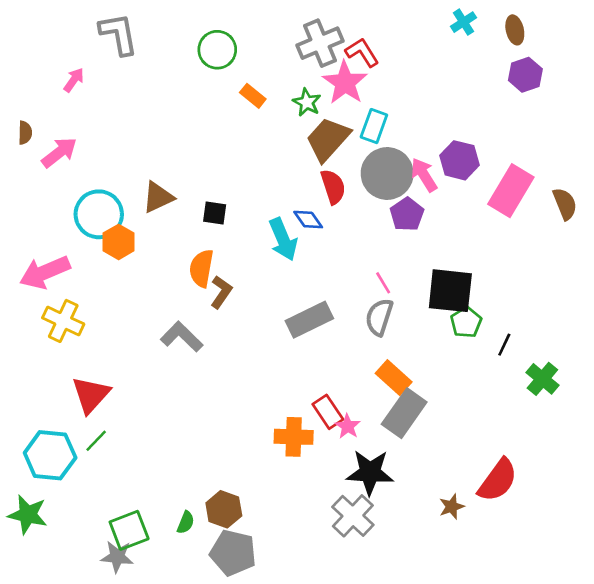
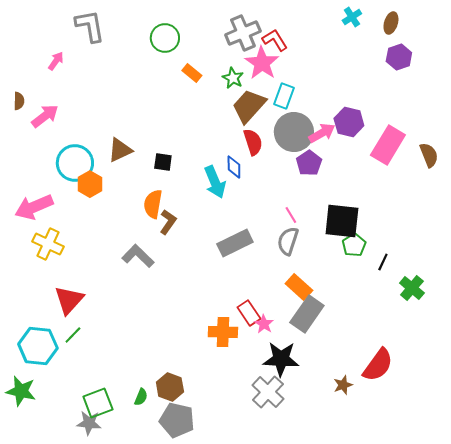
brown ellipse: (515, 30) -> (391, 23), turned 30
pink arrow: (424, 175) -> (322, 133), turned 92
blue diamond: (308, 220) -> (234, 167), turned 35

